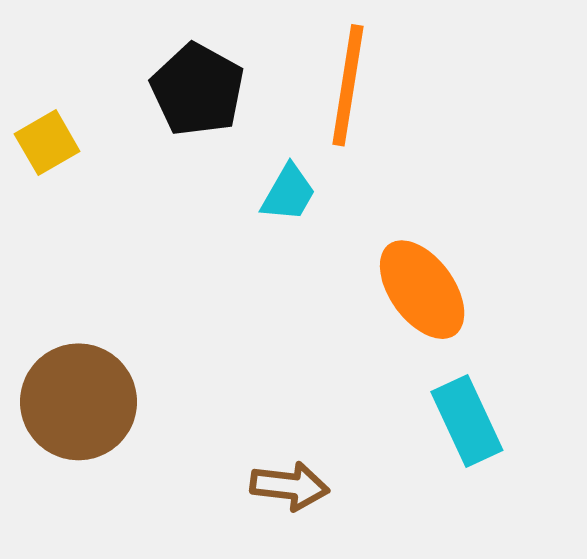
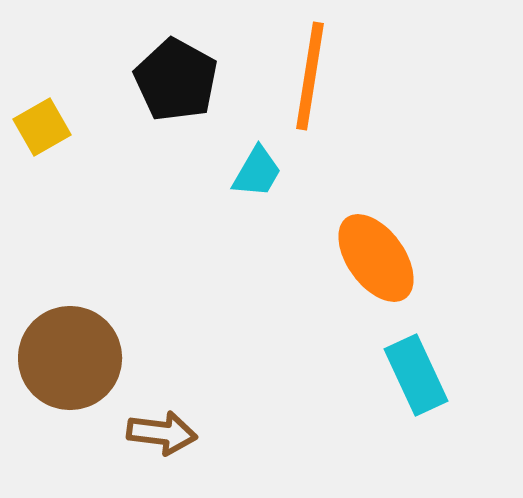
brown arrow: (290, 486) -> (162, 433), moved

